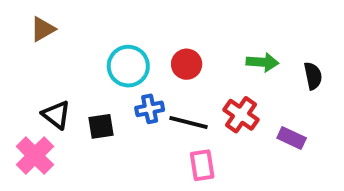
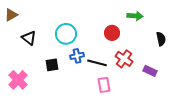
brown triangle: (43, 29) -> (11, 15), moved
green arrow: (262, 62) -> (135, 16), moved
red circle: (187, 64) -> (112, 33), moved
black triangle: (56, 115) -> (29, 38), moved

